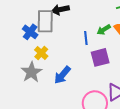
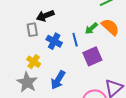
gray rectangle: (45, 21) -> (32, 30), size x0.6
blue cross: (30, 32) -> (54, 41), moved

